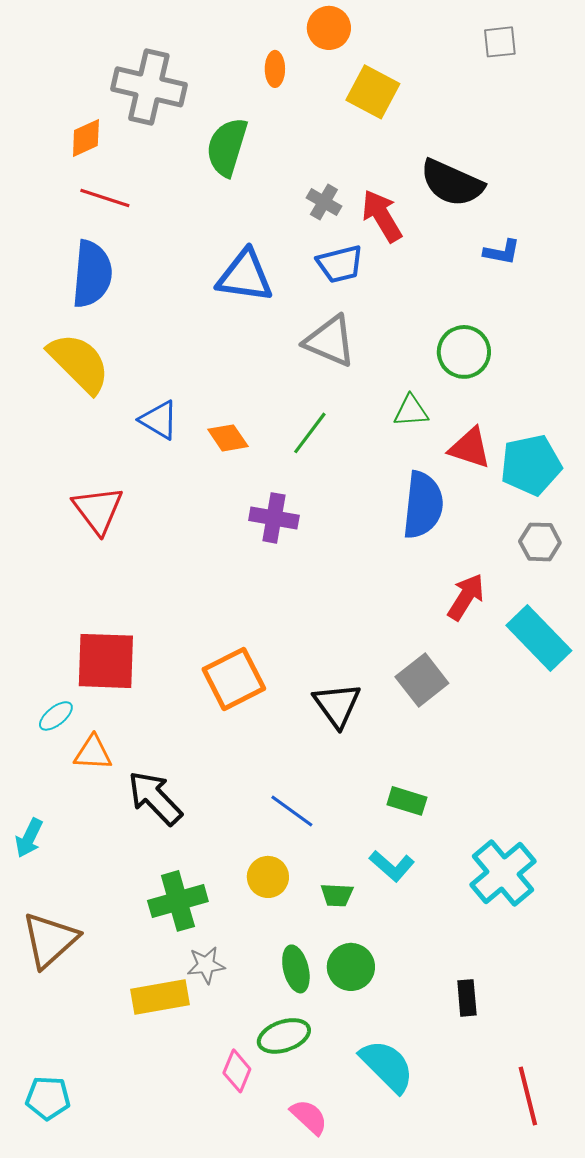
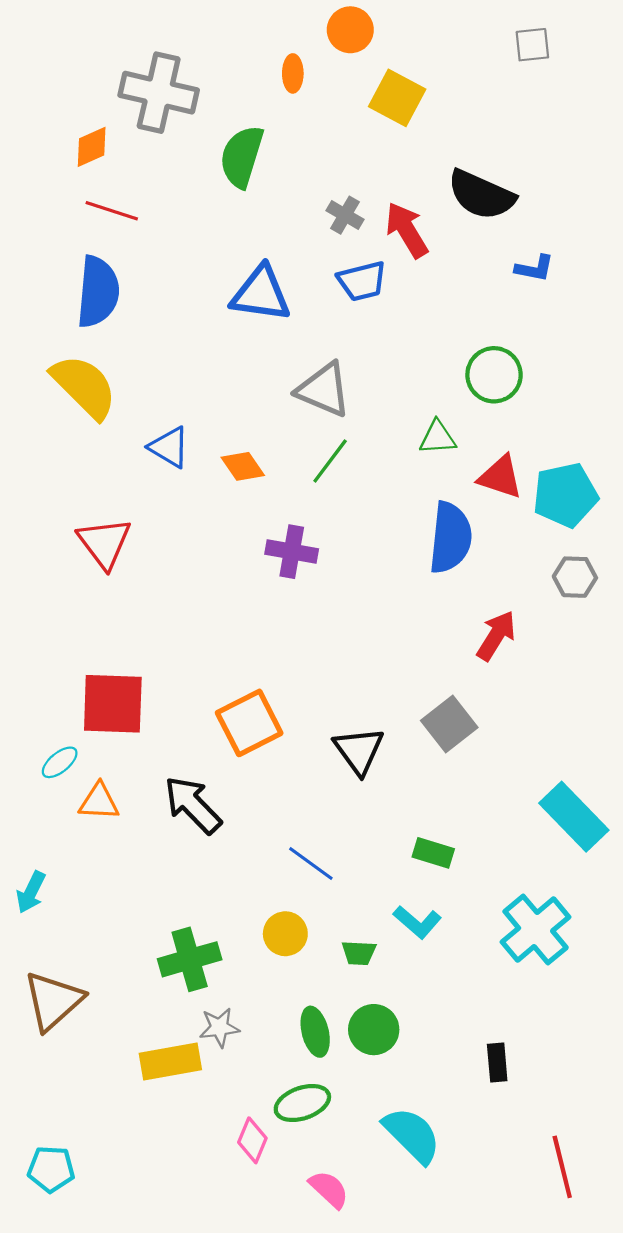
gray triangle: (330, 341) -> (324, 390), moved
cyan rectangle: (539, 638) -> (574, 817), moved
black arrow: (155, 798) -> (193, 805), moved

